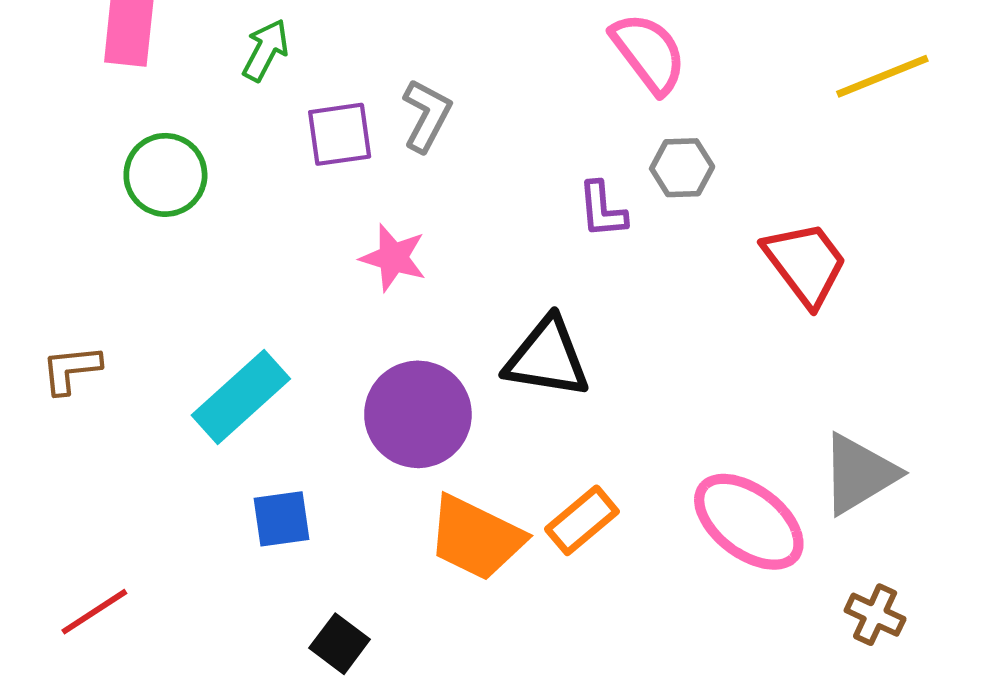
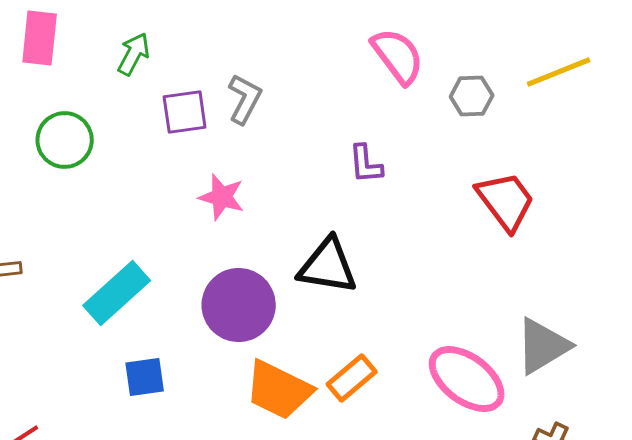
gray hexagon: (682, 168) -> (472, 96), moved

